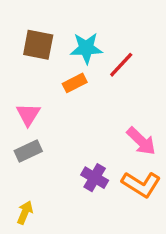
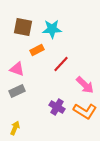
red line: (121, 65) -> (61, 64), moved
orange rectangle: (75, 83) -> (37, 50), moved
pink triangle: (28, 115) -> (17, 69), turned -42

